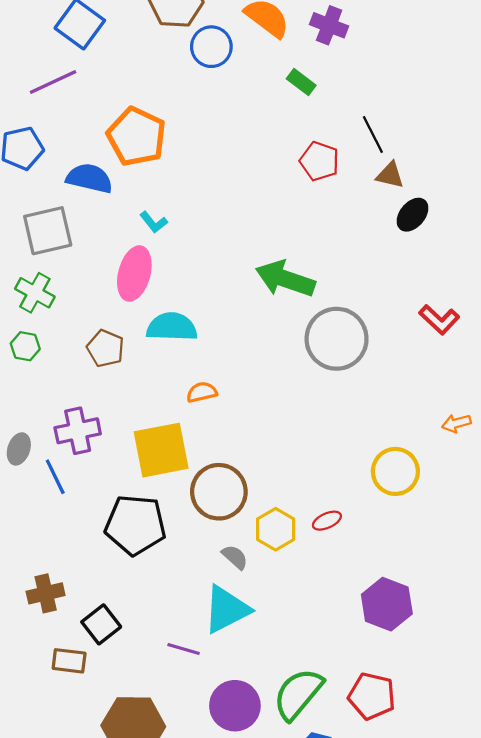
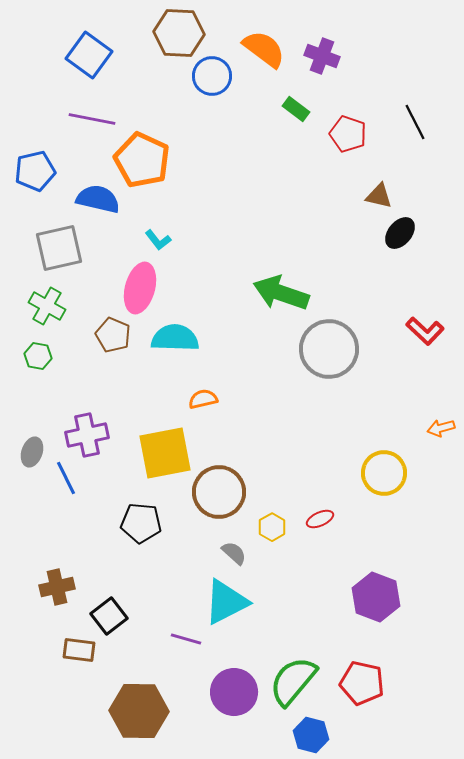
purple line: (53, 82) -> (92, 119), moved, turned 36
black line: (373, 134) -> (415, 122), moved
red pentagon: (319, 161) -> (348, 134), moved
brown pentagon: (105, 348) -> (113, 335), moved
black pentagon: (135, 525) -> (141, 523), size x0.7
yellow hexagon: (276, 529) -> (272, 527), size x0.7

